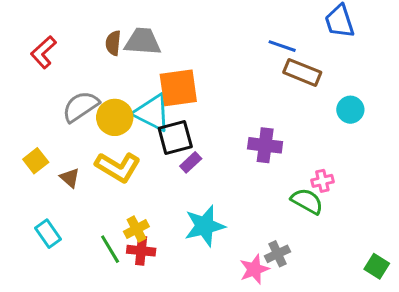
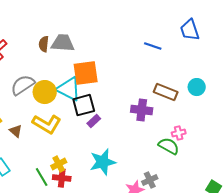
brown rectangle: (302, 72) -> (166, 92), moved

